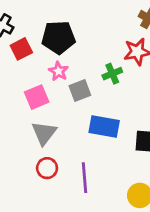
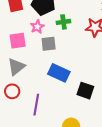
green cross: (112, 74) -> (63, 22), moved

